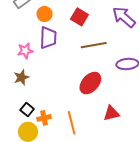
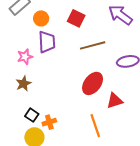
red triangle: (111, 113) -> (115, 101), moved
orange line: (72, 123) -> (95, 126), moved

